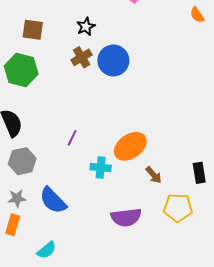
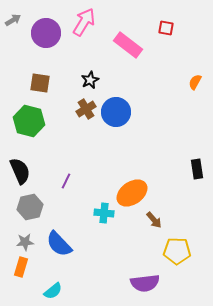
orange semicircle: (197, 15) -> (195, 82), moved, turned 63
purple line: (72, 138) -> (66, 181), moved
black rectangle: (199, 173) -> (197, 169), moved
purple semicircle: (126, 217) -> (145, 283), moved

